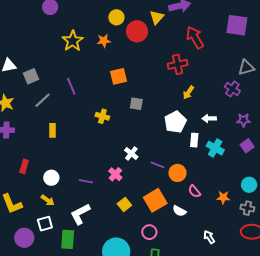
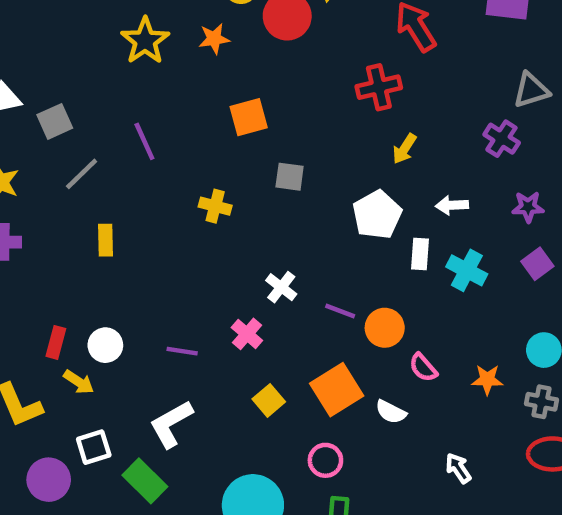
red rectangle: (24, 166) -> (56, 342), moved
yellow arrow: (48, 200) -> (79, 382), moved
green rectangle: (68, 239) -> (145, 481), turned -48

